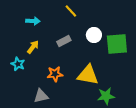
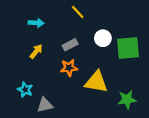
cyan star: (18, 64) -> (25, 90), moved
orange star: (55, 74) -> (69, 68), moved
green star: (106, 96) -> (127, 99), moved

